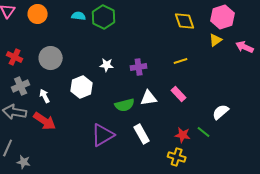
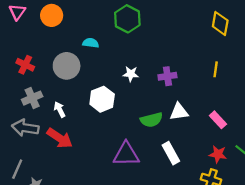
cyan semicircle: (79, 16) -> (91, 43), moved
yellow diamond: (185, 21) -> (220, 23), turned 30
yellow line: (181, 61) -> (216, 69), turned -64
pink rectangle: (179, 94) -> (218, 120), moved
purple triangle: (103, 135) -> (126, 154), turned 30

